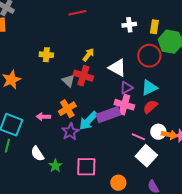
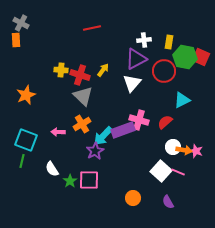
white triangle: (117, 68) -> (132, 83), turned 42
red cross: (83, 76) -> (80, 75), moved
gray triangle: (68, 81) -> (83, 96), size x1.5
purple triangle: (126, 88) -> (136, 59), moved, size x1.6
cyan triangle: (149, 88) -> (182, 100), moved
purple star: (70, 132) -> (95, 151), moved
pink line: (138, 137) -> (178, 172), moved
pink square: (86, 167) -> (89, 180), moved

